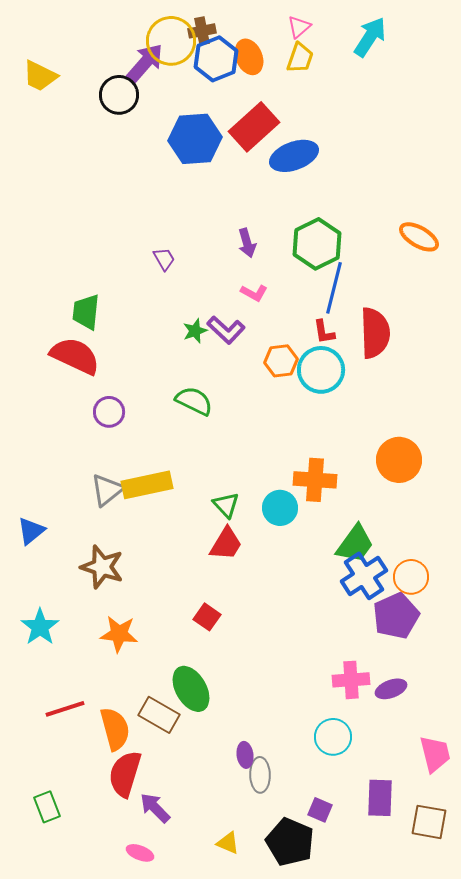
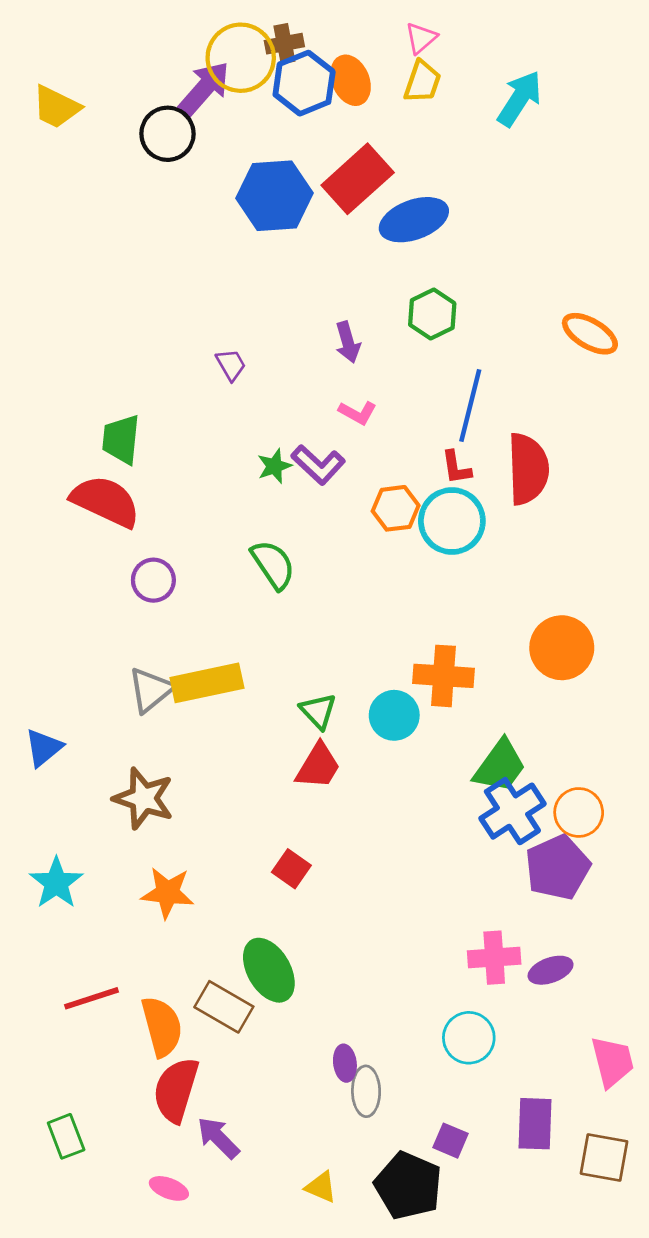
cyan arrow: (370, 37) -> (520, 99), moved
green hexagon: (317, 244) -> (432, 314), moved, size x0.7
green semicircle: (194, 401) -> (273, 565), turned 30
pink ellipse: (140, 853) -> (169, 1188), moved

